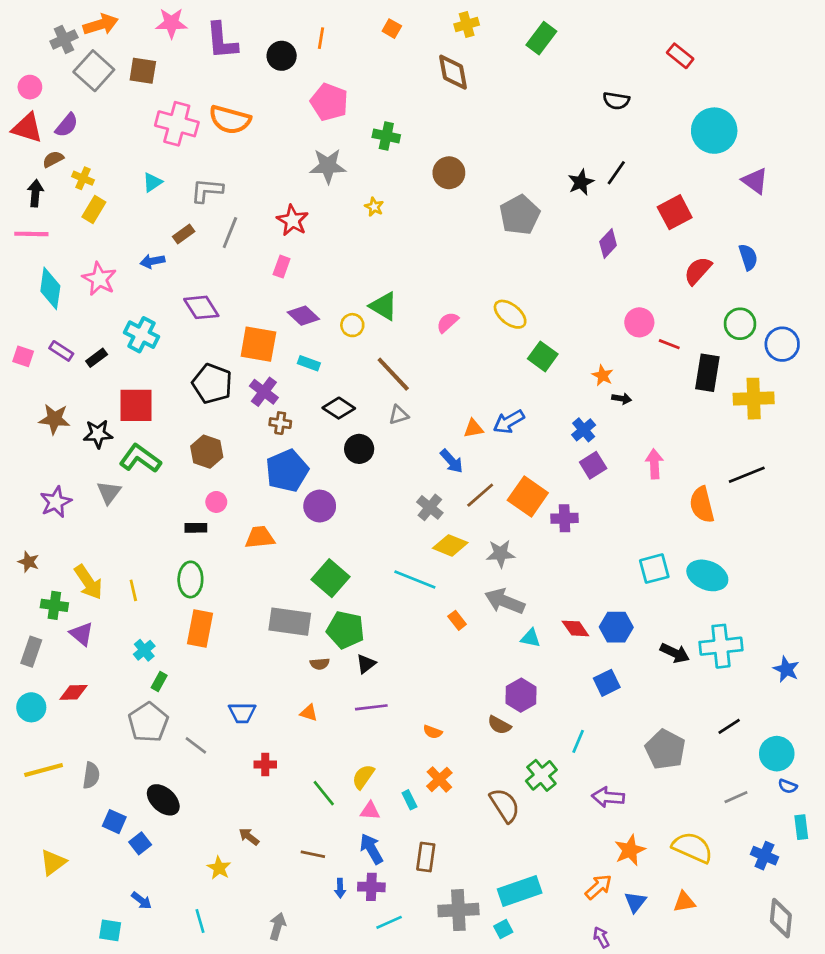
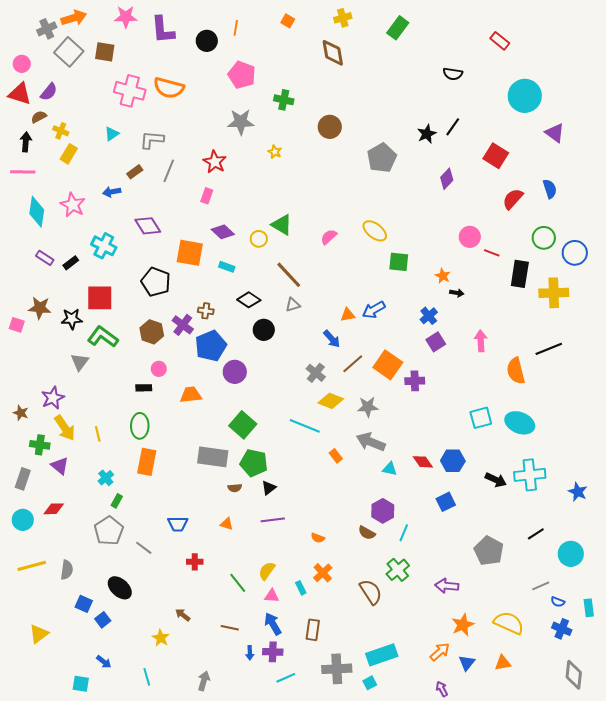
red square: (675, 212) -> (496, 156), turned -30
pink square: (23, 356) -> (17, 325), moved
green square: (543, 356) -> (399, 262), turned -30
purple cross: (264, 392) -> (183, 325), moved
purple star: (56, 502) -> (53, 398), moved
cyan line: (578, 741) -> (404, 533), moved
blue semicircle: (788, 786) -> (558, 602), moved

